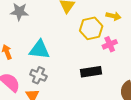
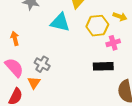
cyan triangle: (39, 50) -> (60, 22), moved
black rectangle: (91, 72) -> (103, 66), moved

